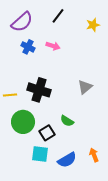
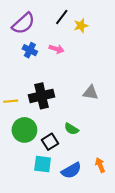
yellow star: (93, 25) -> (81, 26), moved
gray triangle: (85, 87) -> (91, 93), turned 49
black cross: (39, 90) -> (42, 96), turned -30

